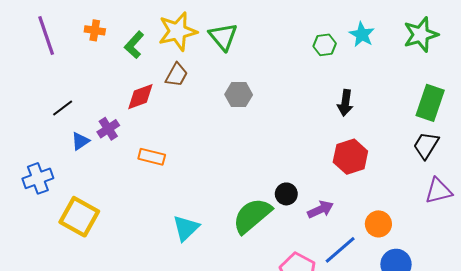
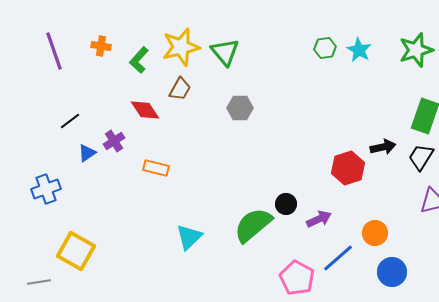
green hexagon: (325, 45) -> (325, 48), moved
red diamond: (140, 97) -> (145, 110), turned 76
black arrow: (345, 103) -> (383, 147), moved, turned -110
yellow square: (79, 217) -> (76, 251), moved

